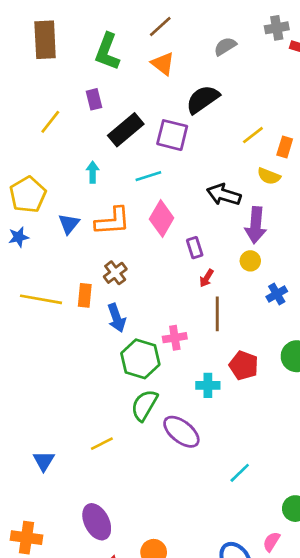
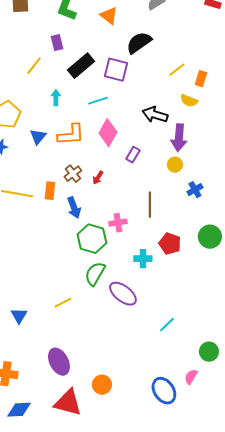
yellow line: (50, 122) -> (34, 66), moved
purple rectangle: (195, 248) -> (133, 155), turned 49
red arrow: (207, 278) -> (98, 178), moved

